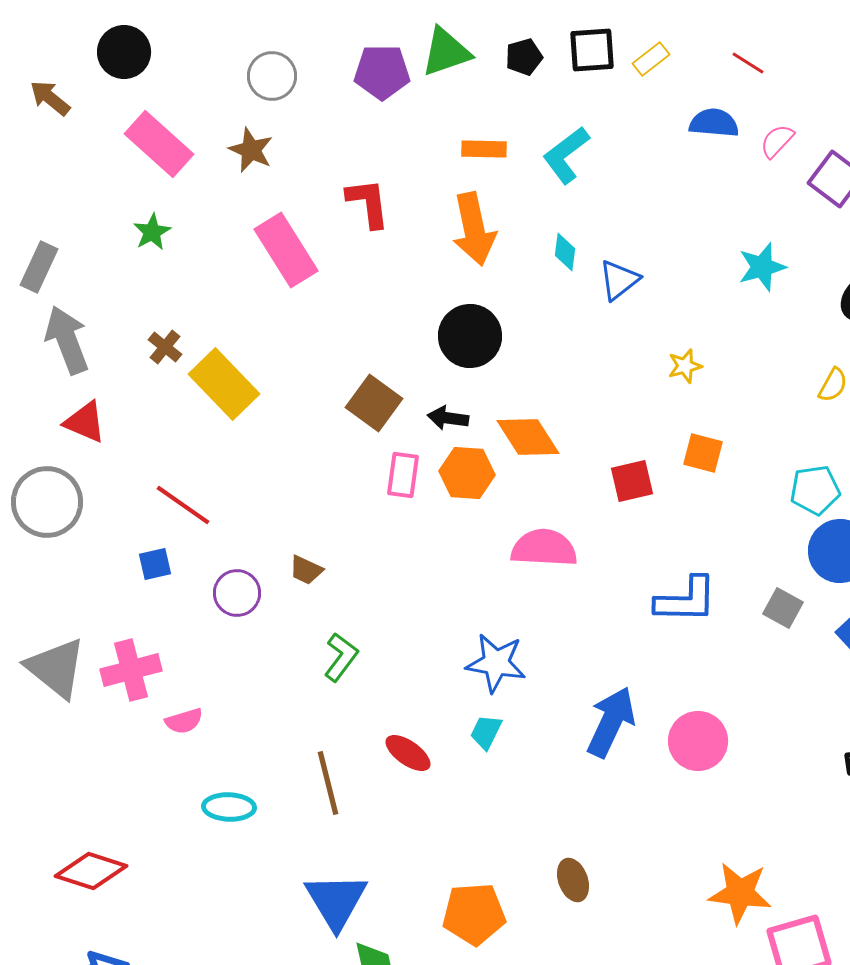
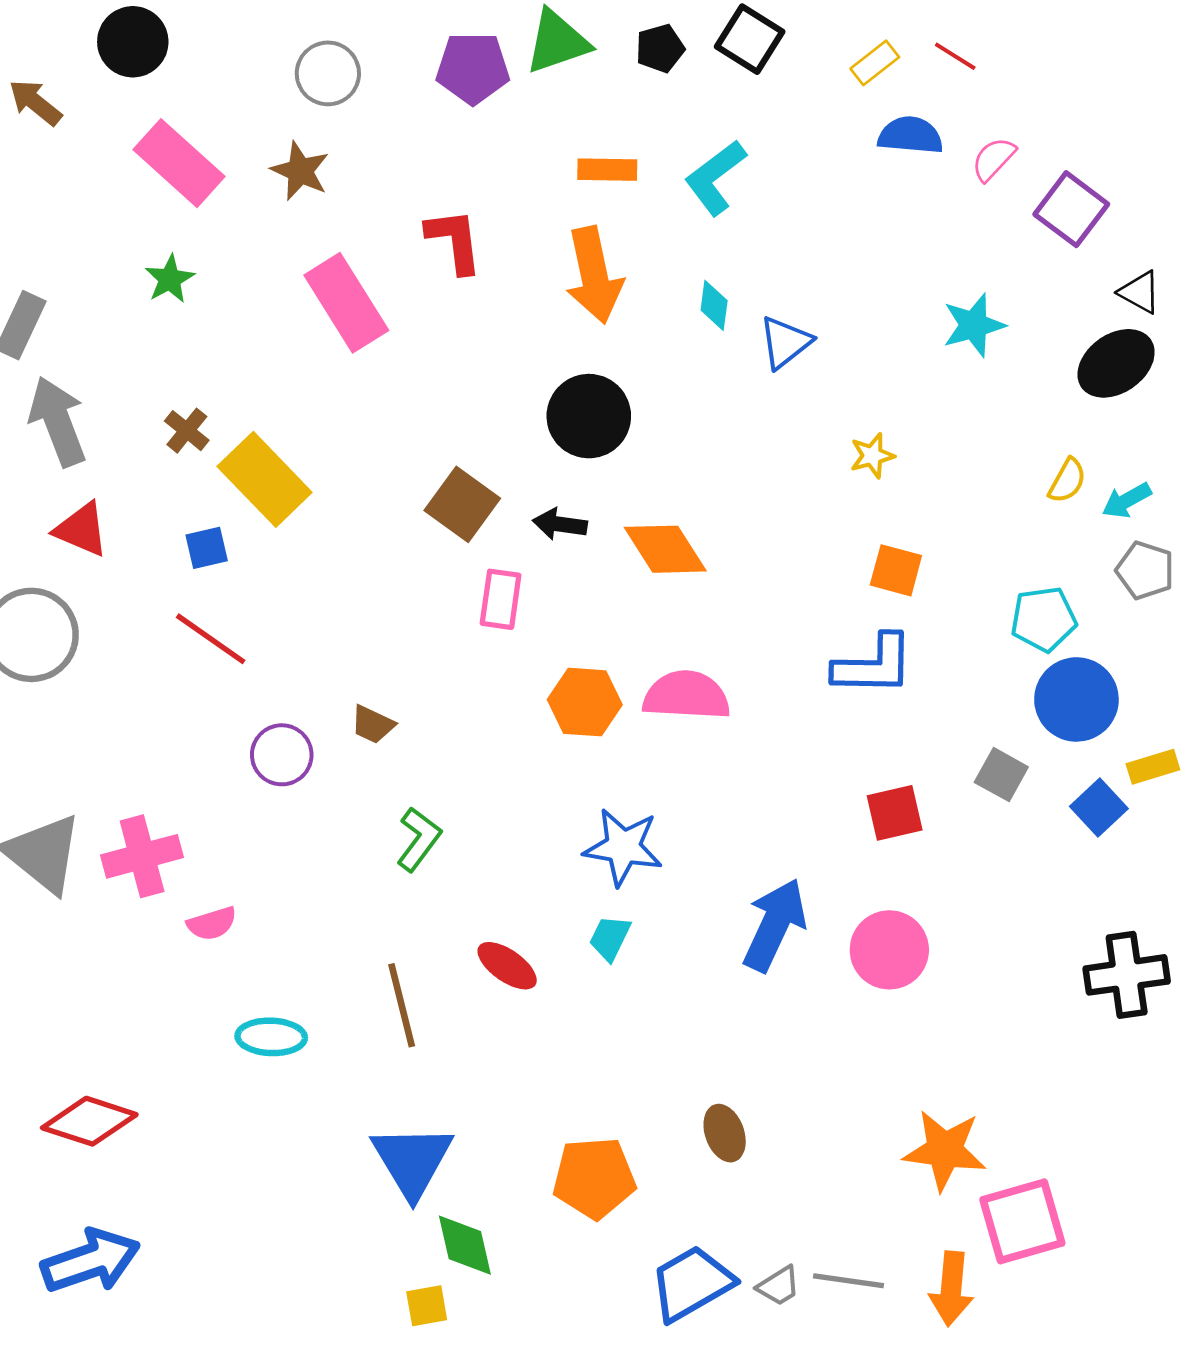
black square: (592, 50) -> (750, 39), turned 36
yellow rectangle: (651, 59) -> (875, 63), moved
orange hexagon: (467, 473) -> (585, 702), moved
red square: (632, 481) -> (895, 813), moved
blue square: (155, 564) -> (207, 548), moved
blue L-shape: (686, 600) -> (874, 665), moved

